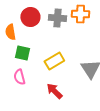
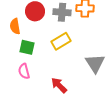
yellow rectangle: (54, 61) -> (61, 41), moved

